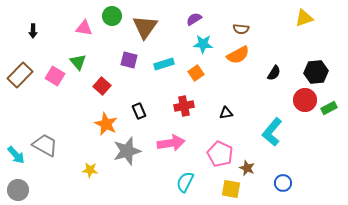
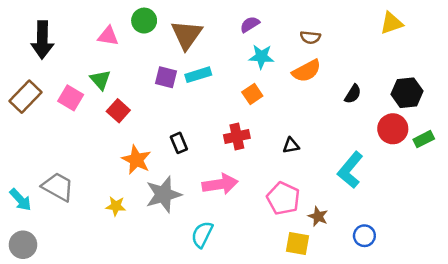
black arrow: (33, 31) -> (42, 40), size x2.0
cyan rectangle: (164, 64) -> (198, 75), moved
red square: (102, 86) -> (118, 111), moved
yellow star: (90, 170) -> (116, 206), moved
cyan semicircle: (185, 182) -> (202, 234), moved

